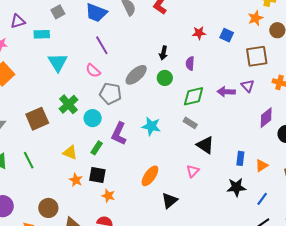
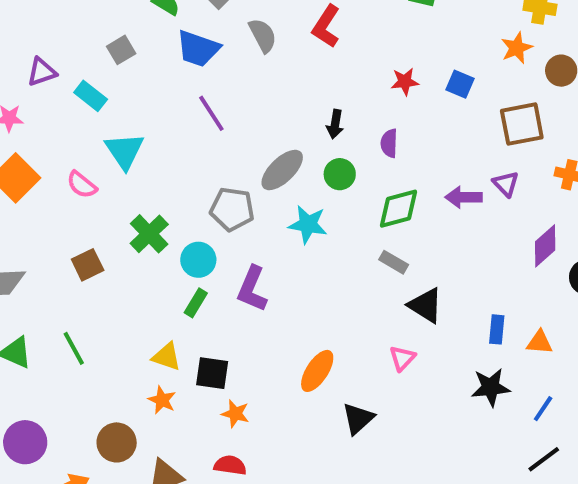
cyan rectangle: (42, 34) -> (91, 96), turned 42
pink semicircle: (93, 71) -> (82, 185), moved
brown square: (37, 119) -> (88, 265), size x0.7
cyan star: (151, 126) -> (308, 224), moved
green rectangle: (97, 148) -> (196, 303), moved
yellow triangle: (70, 153) -> (167, 357), moved
orange triangle: (262, 166) -> (540, 342), turned 40
orange star: (76, 180) -> (162, 400), moved

